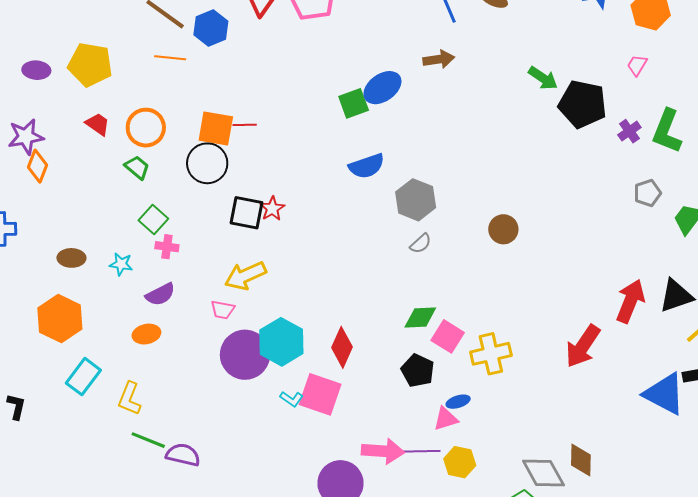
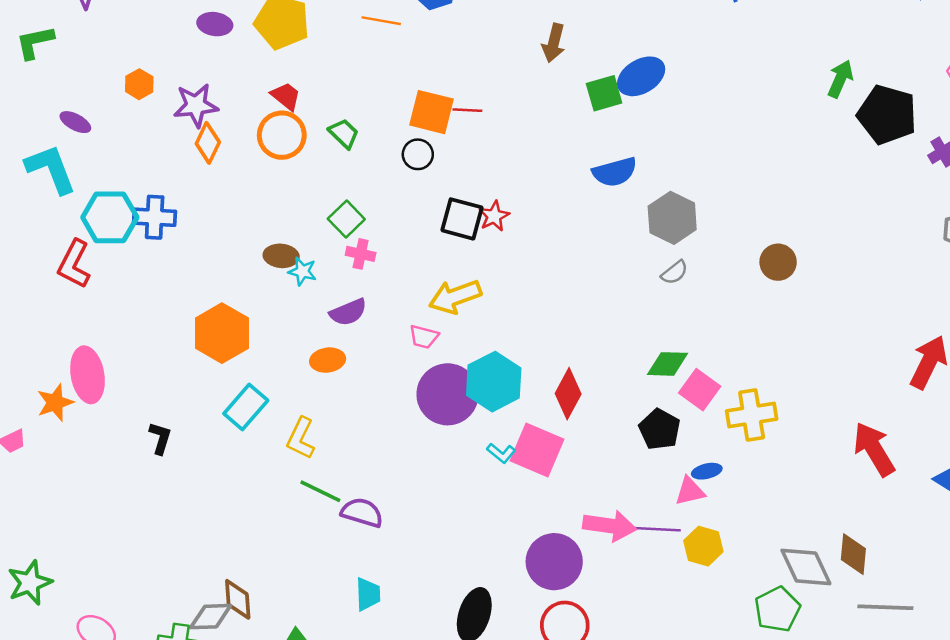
brown arrow: (439, 59) -> (554, 43), moved, turned 108
green arrow: (543, 78) -> (840, 79), turned -104
orange circle: (146, 128) -> (282, 135), moved
black circle: (207, 163) -> (418, 154), size x0.6
green trapezoid: (137, 167) -> (344, 133), moved
brown ellipse: (71, 258) -> (281, 256), moved
red arrow: (583, 346) -> (874, 449), moved, turned 111

